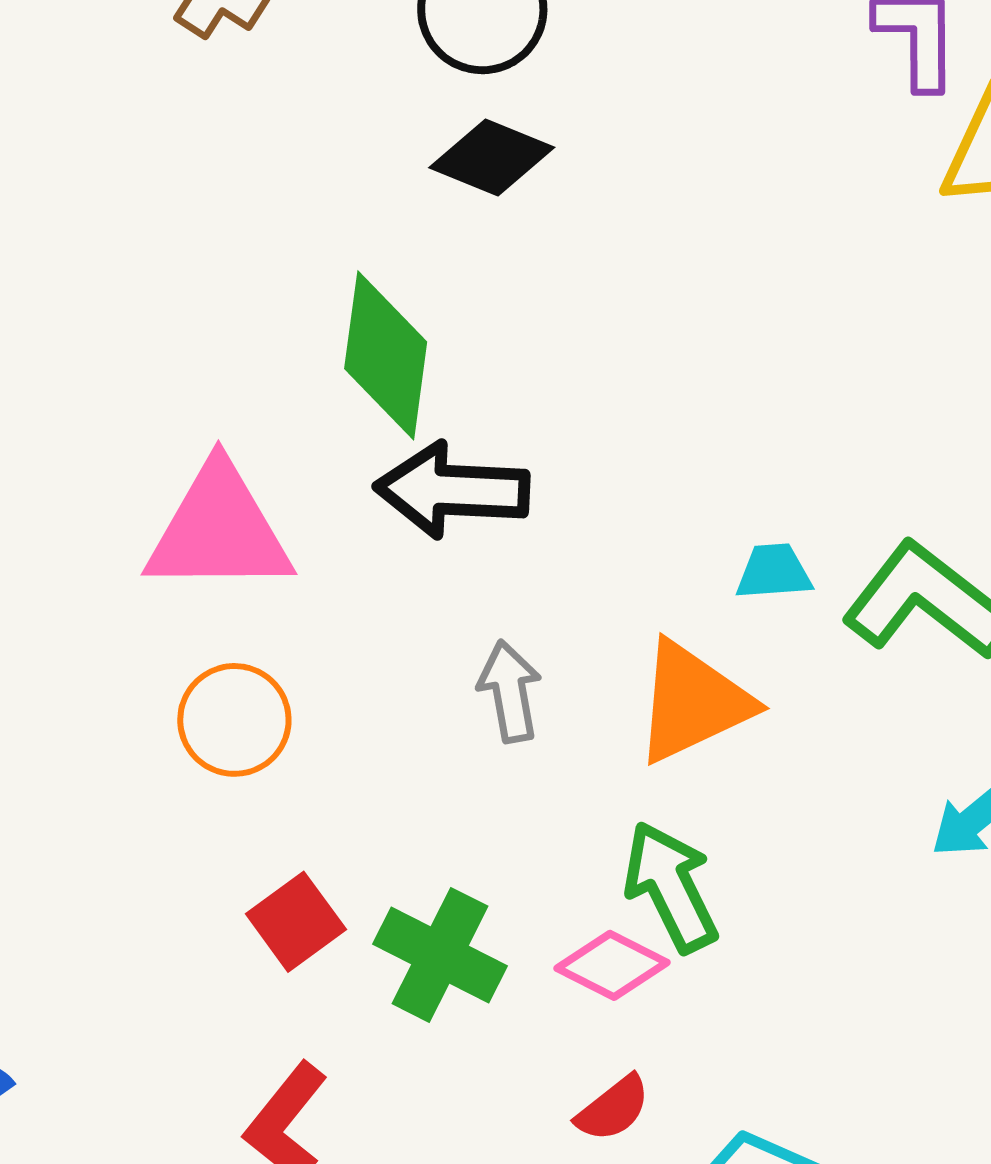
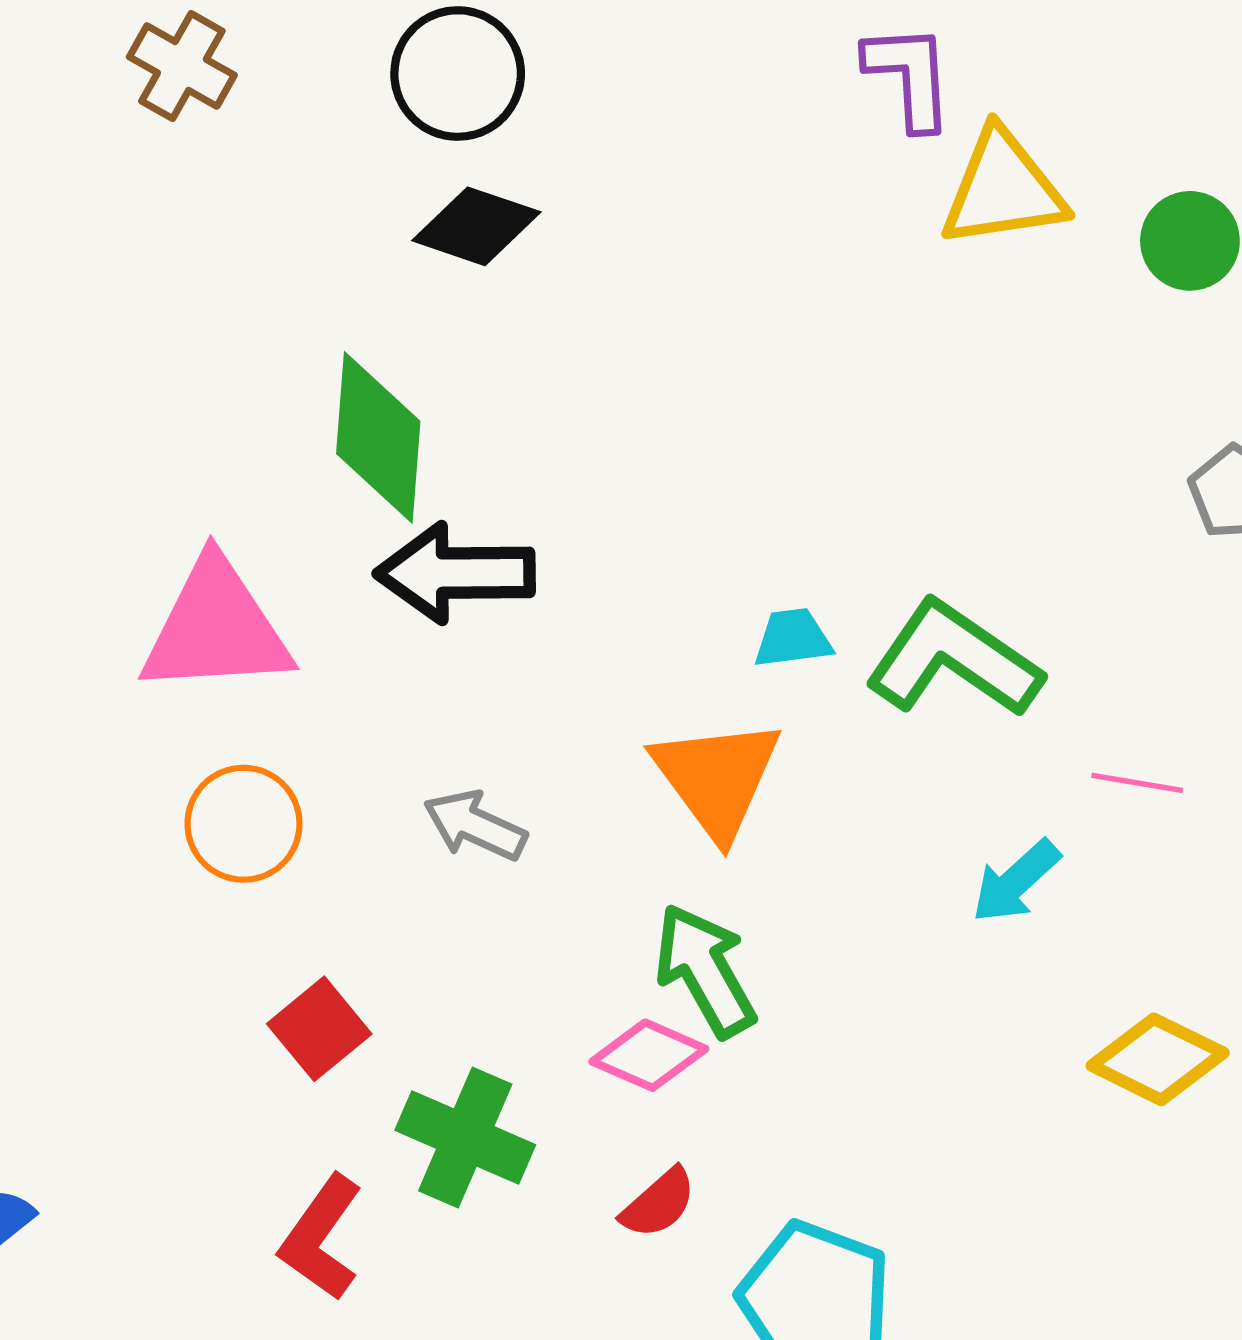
gray arrow: (510, 691) -> (475, 825), moved, turned -52
orange triangle: (693, 702) -> (717, 778), turned -38
green cross: (440, 955) -> (465, 1137), moved

